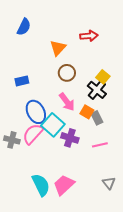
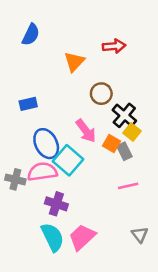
brown circle: (67, 73) -> (101, 94), moved
yellow square: (103, 77) -> (132, 132), moved
pink semicircle: (33, 134) -> (42, 172), turned 40
purple cross: (70, 138) -> (56, 204), moved

